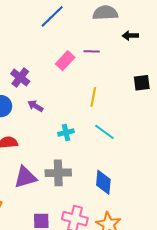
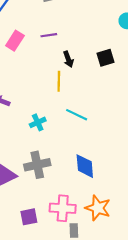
black arrow: (130, 36) -> (68, 59), moved, turned -98
pink rectangle: (65, 61) -> (15, 41), moved

